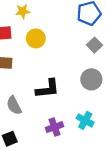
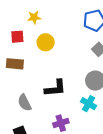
cyan cross: (85, 120) -> (89, 104), moved

